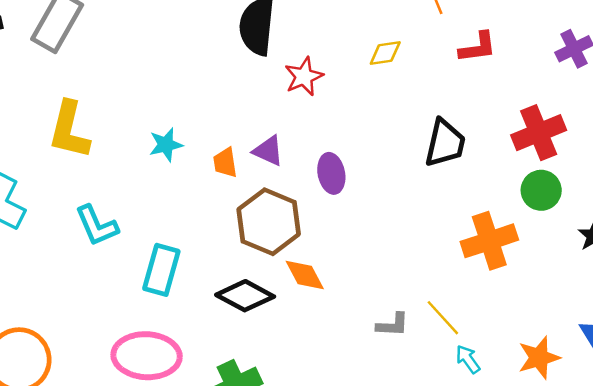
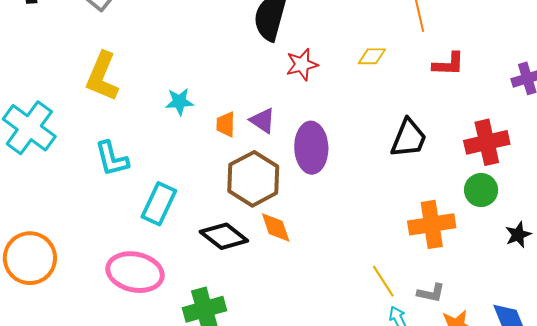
purple ellipse: (331, 173) -> (311, 148), size x1.5
gray L-shape: (393, 325) -> (431, 293), moved

